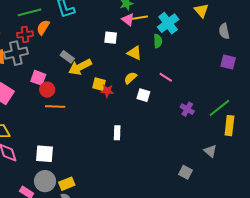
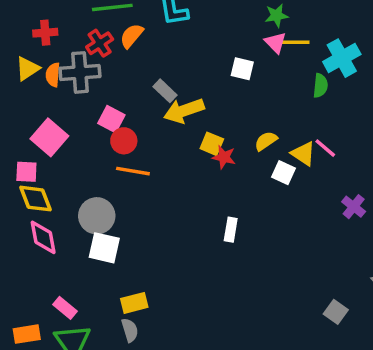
red cross: (25, 34) -> (100, 43), turned -35
yellow triangle: (134, 53) -> (303, 154), moved
gray circle: (45, 181) -> (97, 216), moved

